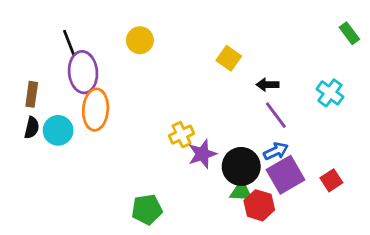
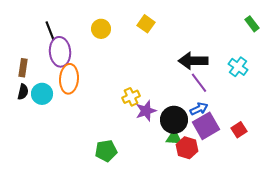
yellow square: (229, 58) -> (146, 24), moved
black arrow: (268, 85) -> (193, 61), size x1.8

